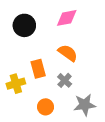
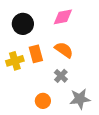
orange rectangle: (38, 69) -> (36, 54), moved
yellow cross: (16, 84) -> (15, 61), moved

